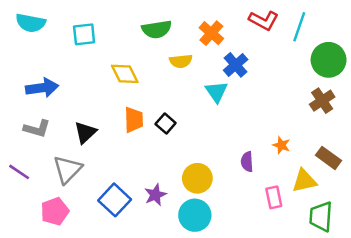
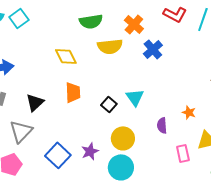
cyan square: (84, 34) -> (19, 18), moved, turned -30
yellow semicircle: (181, 61) -> (110, 46), size x1.4
cyan triangle: (216, 92) -> (135, 97), moved
black square: (166, 124) -> (109, 104), moved

